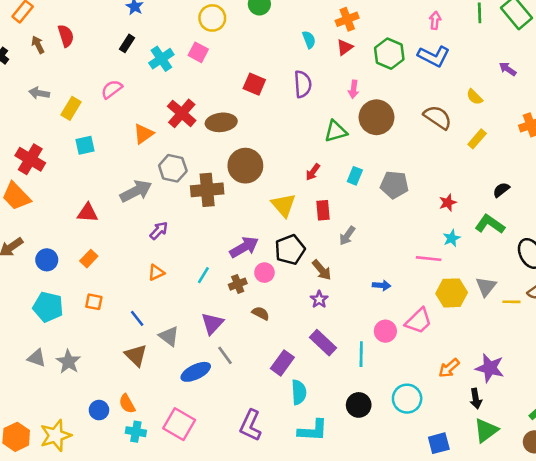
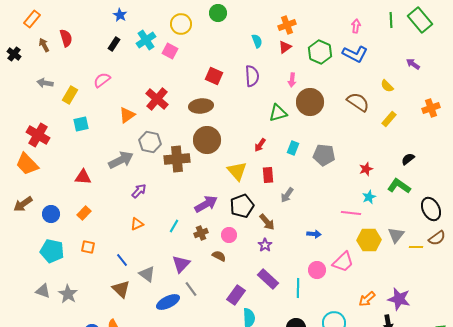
cyan cross: (161, 59) -> (146, 40), moved
brown ellipse: (221, 122) -> (201, 106), moved
pink circle: (264, 273) -> (229, 235), moved

